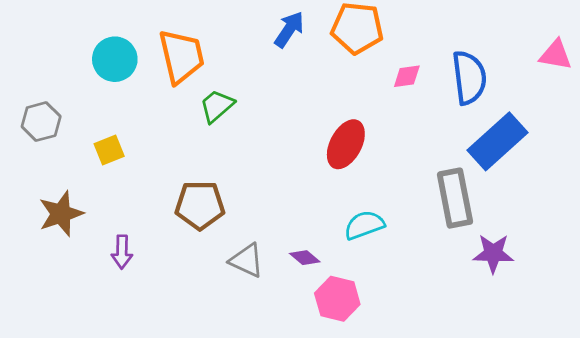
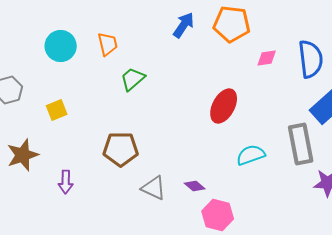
orange trapezoid: (181, 56) -> (108, 44), size x0.6
cyan semicircle: (364, 225) -> (251, 155), moved

